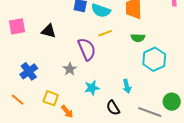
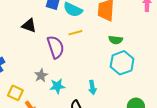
black triangle: (49, 31) -> (29, 26), moved
green semicircle: (138, 38) -> (116, 40), moved
gray star: (70, 69) -> (41, 75), moved

